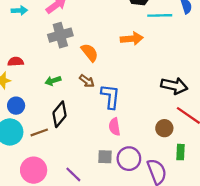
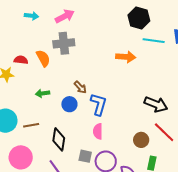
orange semicircle: (90, 53) -> (43, 58), moved
green arrow: (53, 81) -> (42, 93), moved
blue circle: (16, 106) -> (69, 104), moved
black diamond: (60, 114) -> (59, 139), moved, turned -40

